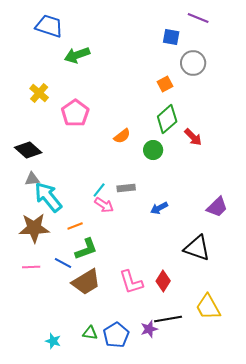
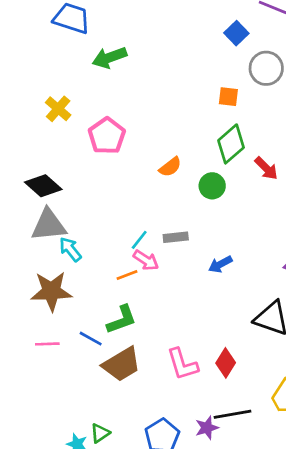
blue square: (171, 37) -> (236, 33), turned 36
orange square: (165, 84) -> (228, 97), turned 35
gray triangle: (32, 179) -> (49, 225), size x1.8
cyan arrow: (48, 197) -> (70, 249), size x0.6
orange line: (75, 226) -> (127, 275), moved
green triangle: (90, 333) -> (100, 433), moved, turned -42

